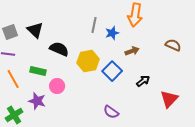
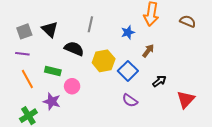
gray line: (94, 25) -> (90, 24), moved
brown semicircle: (173, 45) -> (188, 21), moved
brown arrow: (132, 51) -> (148, 51), turned -32
purple semicircle: (111, 112) -> (130, 100), moved

